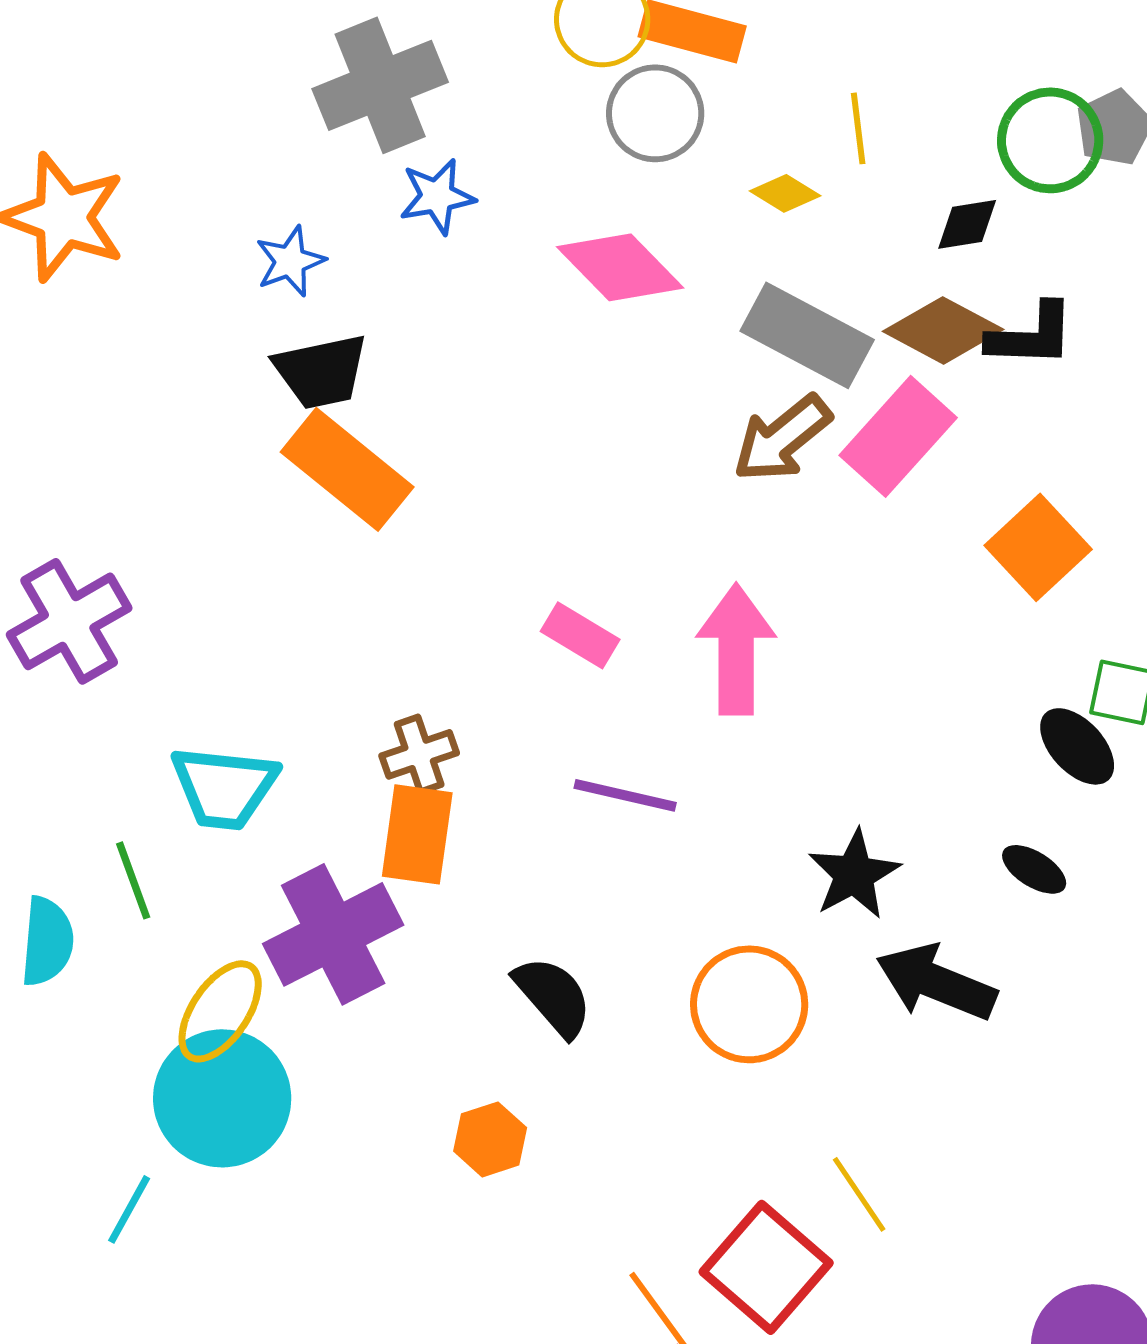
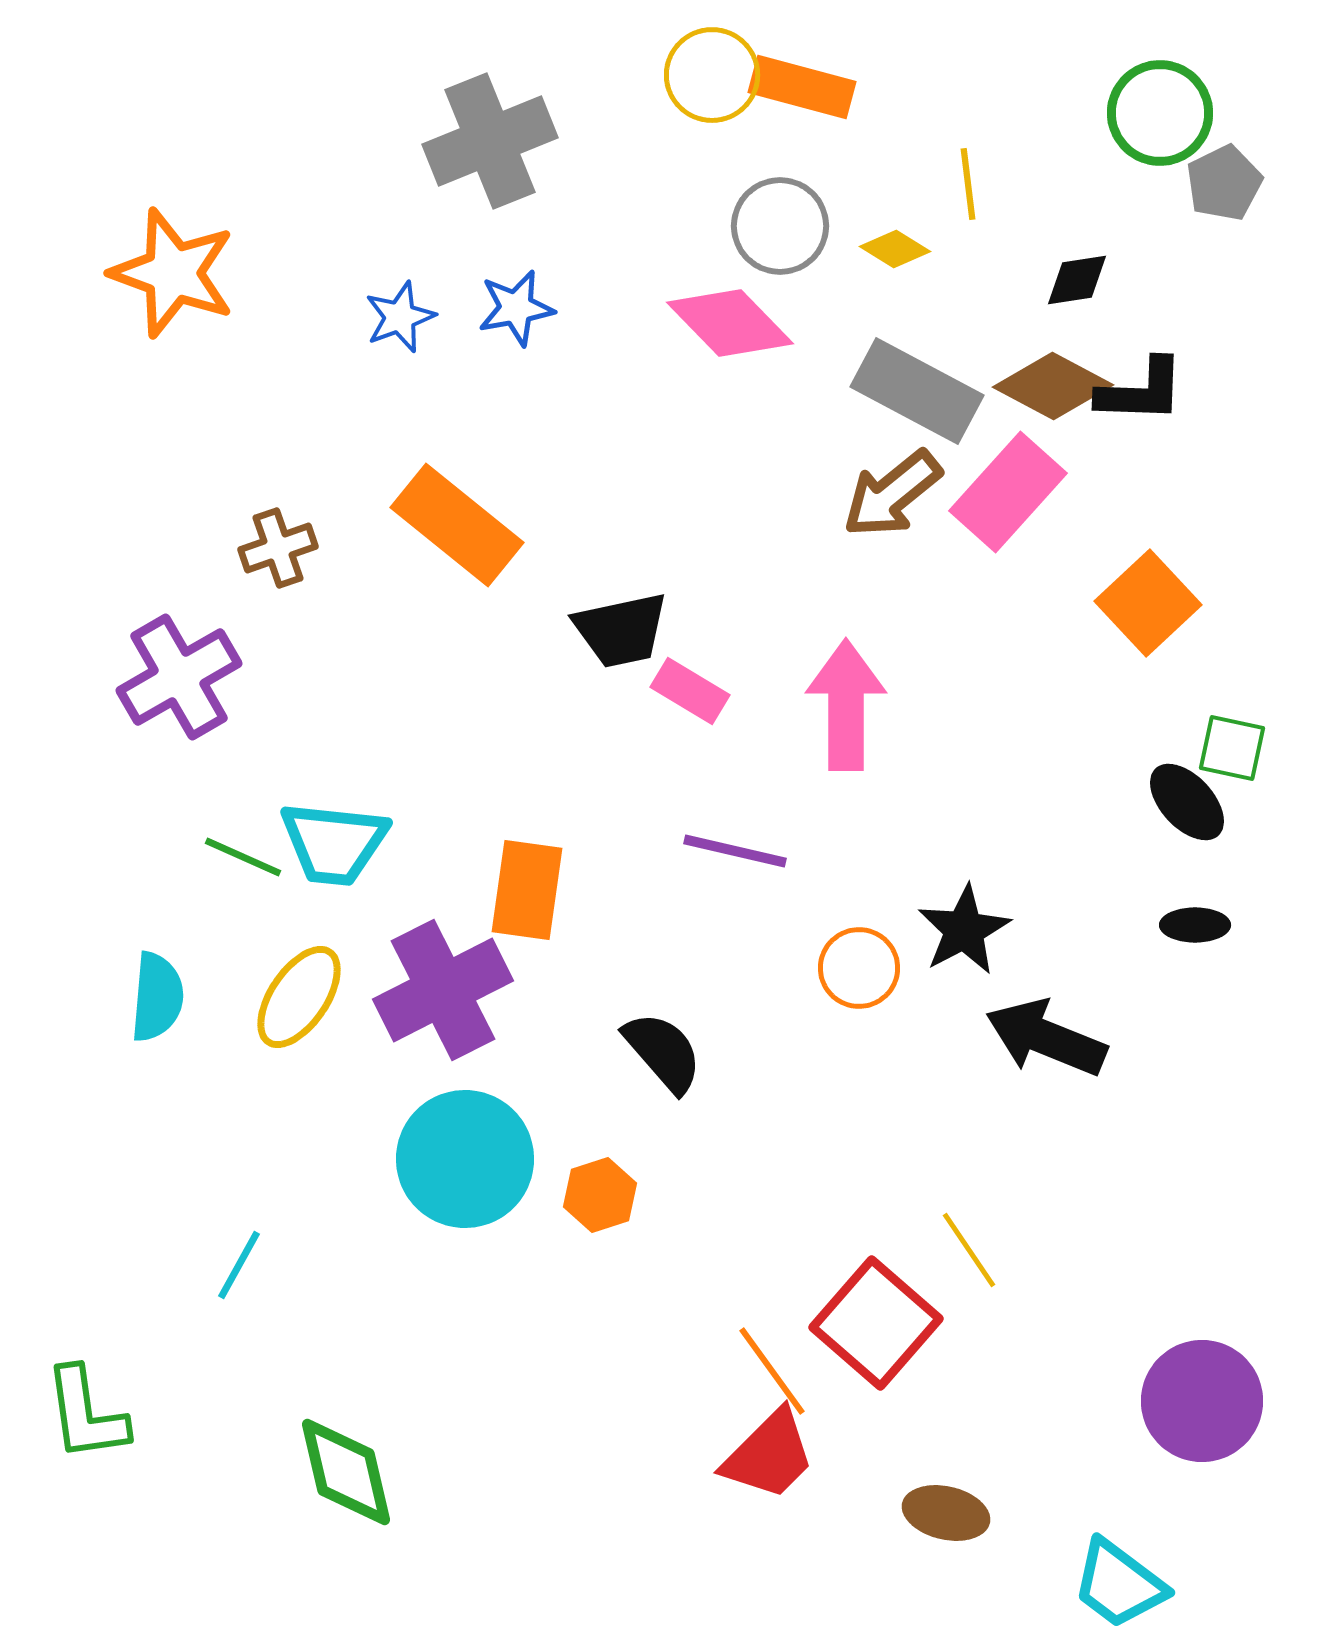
gray circle: (655, 113) -> (780, 226), moved
green circle: (1050, 140) -> (1160, 113), moved
blue star: (437, 196) -> (516, 308), moved
black trapezoid: (321, 371) -> (621, 630), moved
brown cross: (419, 754) -> (278, 548), moved
black ellipse: (1034, 869) -> (1195, 925), moved, turned -32
green line: (133, 880) -> (243, 857), moved, turned -46
orange circle: (749, 1004) -> (859, 968), moved, size x0.7
yellow ellipse: (220, 1011) -> (299, 997), moved
cyan circle: (222, 1098) -> (465, 1159), moved

